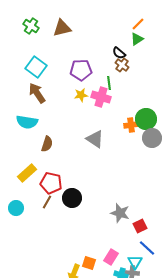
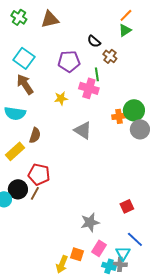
black semicircle: (119, 53) -> (94, 41), moved
yellow star: (81, 95) -> (61, 98), moved
yellow rectangle: (27, 173) -> (15, 151), moved
black circle: (72, 198) -> (18, 189), moved
gray star: (120, 213) -> (90, 222), moved, turned -30
red square: (140, 226) -> (127, 206), moved

